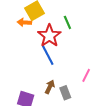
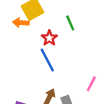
red star: (49, 36) -> (49, 38), size x0.6

